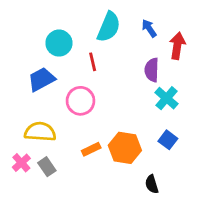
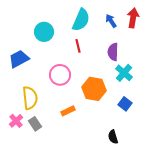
red arrow: (177, 46) -> (133, 18), moved
red line: (93, 62) -> (78, 46), moved
blue trapezoid: (41, 79) -> (19, 59), moved
yellow semicircle: (40, 132) -> (30, 98), turned 80
orange hexagon: (125, 148) -> (94, 89), moved

